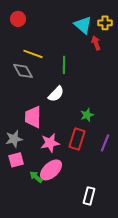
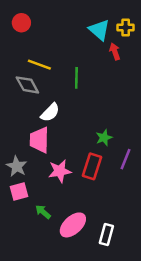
white semicircle: (56, 94) -> (50, 112), moved
gray star: (14, 139) -> (17, 166), turned -30
purple line: (105, 143) -> (126, 159), moved
pink ellipse: (51, 170) -> (73, 225), moved

